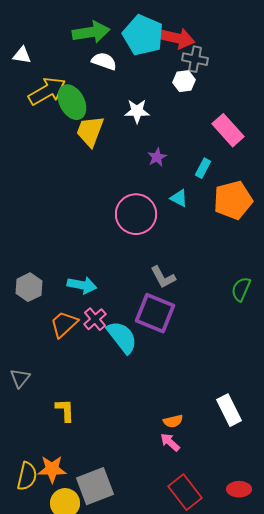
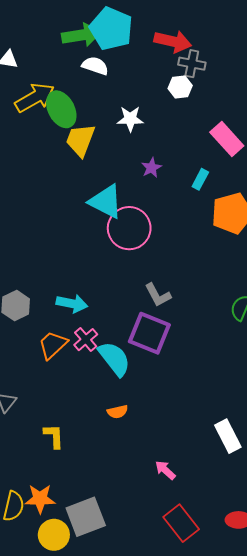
cyan pentagon: (143, 35) -> (111, 29), moved
cyan triangle: (179, 198) -> (106, 202), moved, size x1.8
orange semicircle: (173, 421) -> (118, 412), moved

